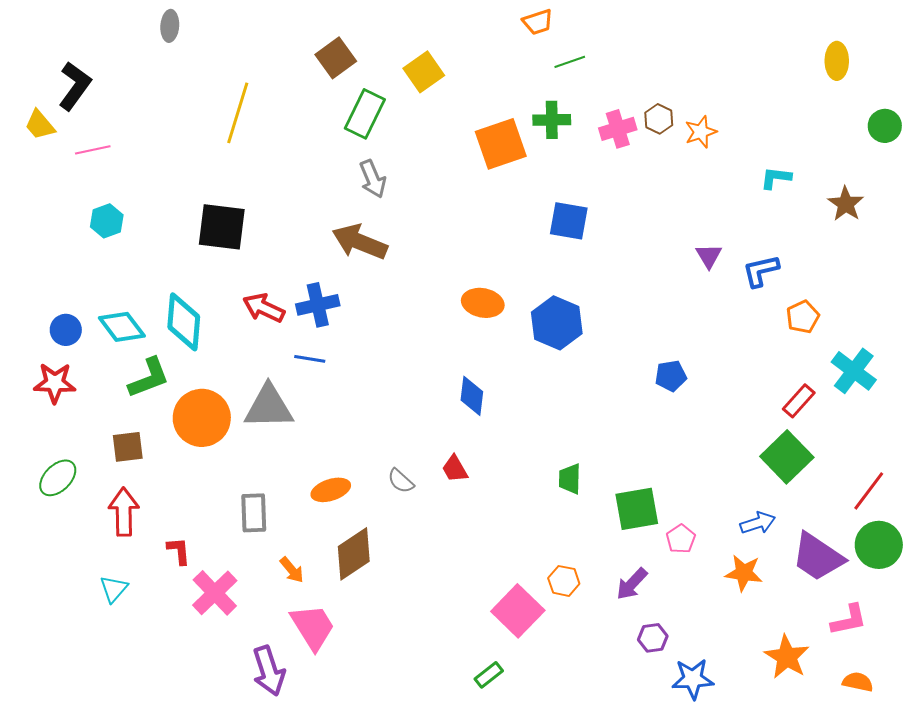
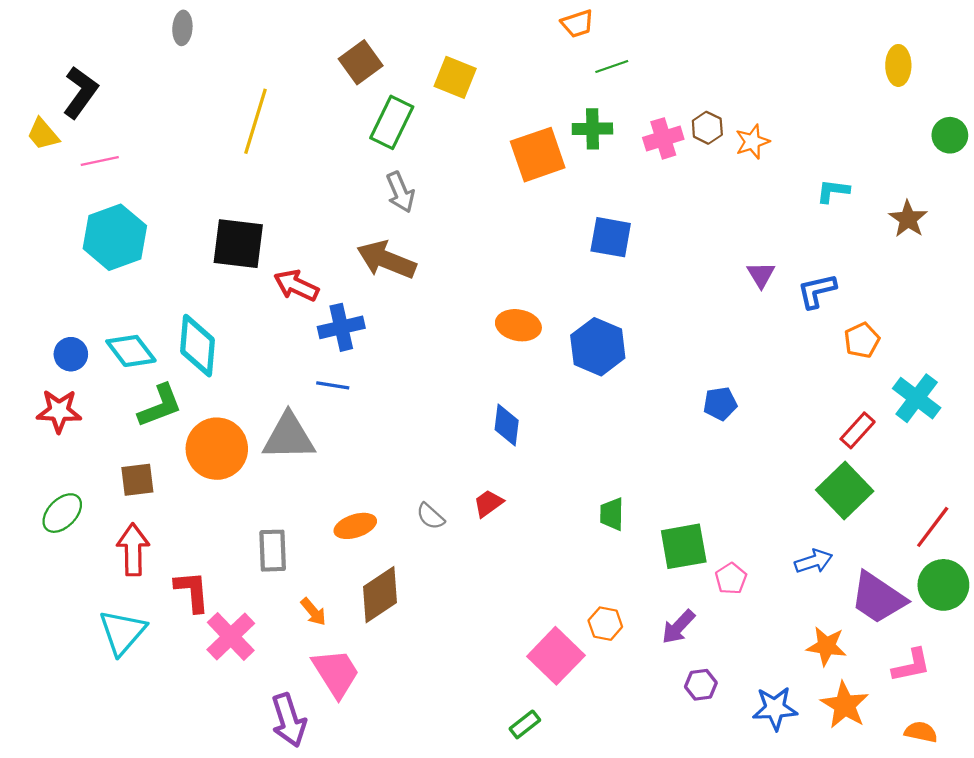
yellow square: (424, 72) -> (455, 77), turned -33
cyan hexagon: (107, 221) -> (115, 237), size x1.8
red arrow: (264, 308) -> (296, 285), moved
red trapezoid: (455, 469) -> (488, 503), turned 84
red L-shape: (179, 551) -> (192, 591), size x1.4
orange star: (744, 573) -> (826, 646), moved
cyan triangle: (114, 589) -> (122, 632), size x1.6
blue star: (693, 679) -> (775, 708), moved

